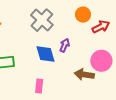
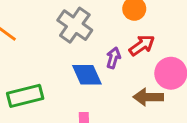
red arrow: (101, 27) -> (142, 45), moved

